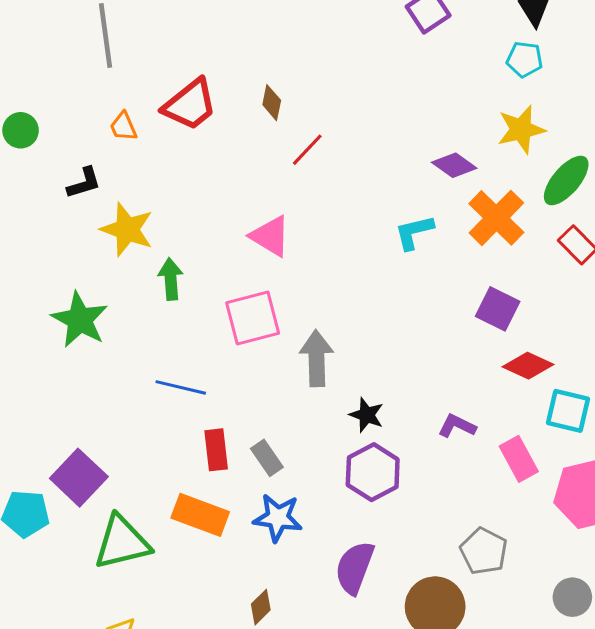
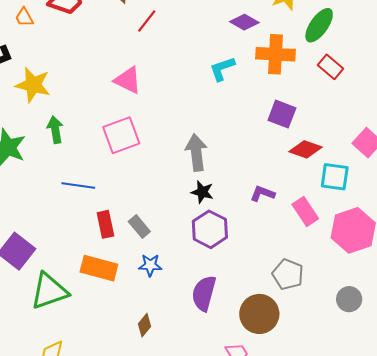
orange cross: (496, 218) -> (275, 54), turned -36
green arrow: (171, 279) -> (55, 130), moved
gray arrow: (317, 358) -> (196, 152), moved
blue star: (278, 518) -> (150, 265), size x0.7

